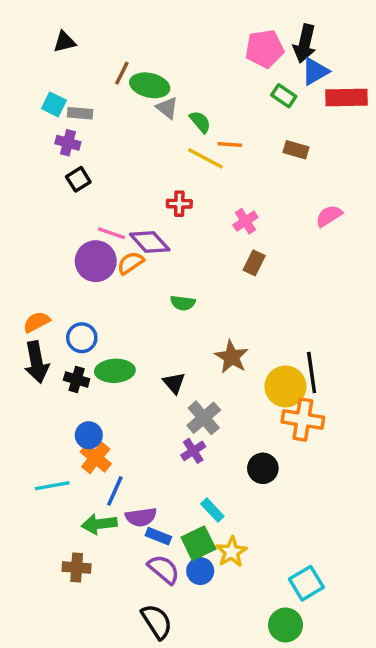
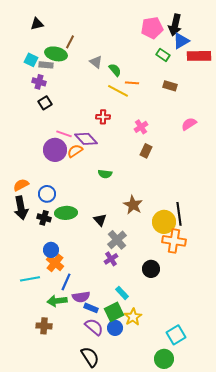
green ellipse: (150, 85) -> (56, 54), moved

